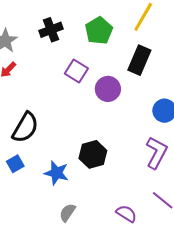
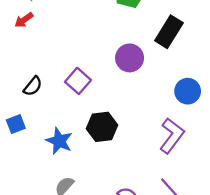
purple square: (76, 71) -> (78, 81), moved
black semicircle: (25, 128) -> (33, 86), size x0.6

